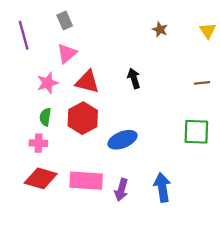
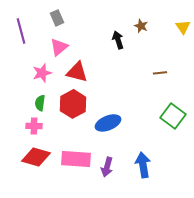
black arrow: (134, 78) -> (118, 40), moved
brown line: (202, 83) -> (160, 73), moved
green square: (196, 132) -> (173, 116), turned 35

